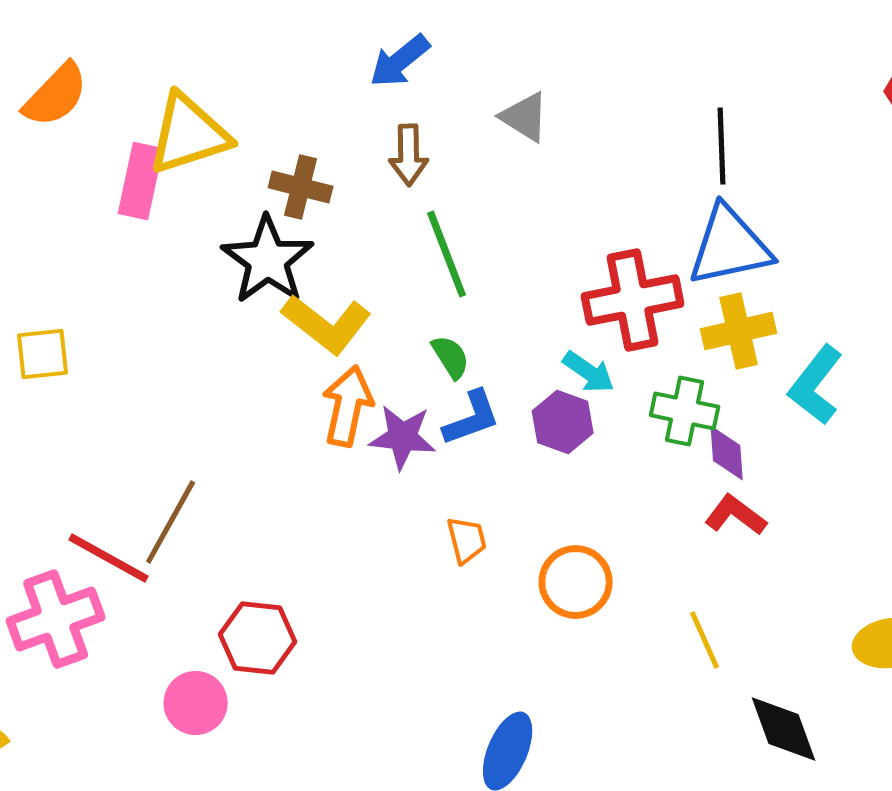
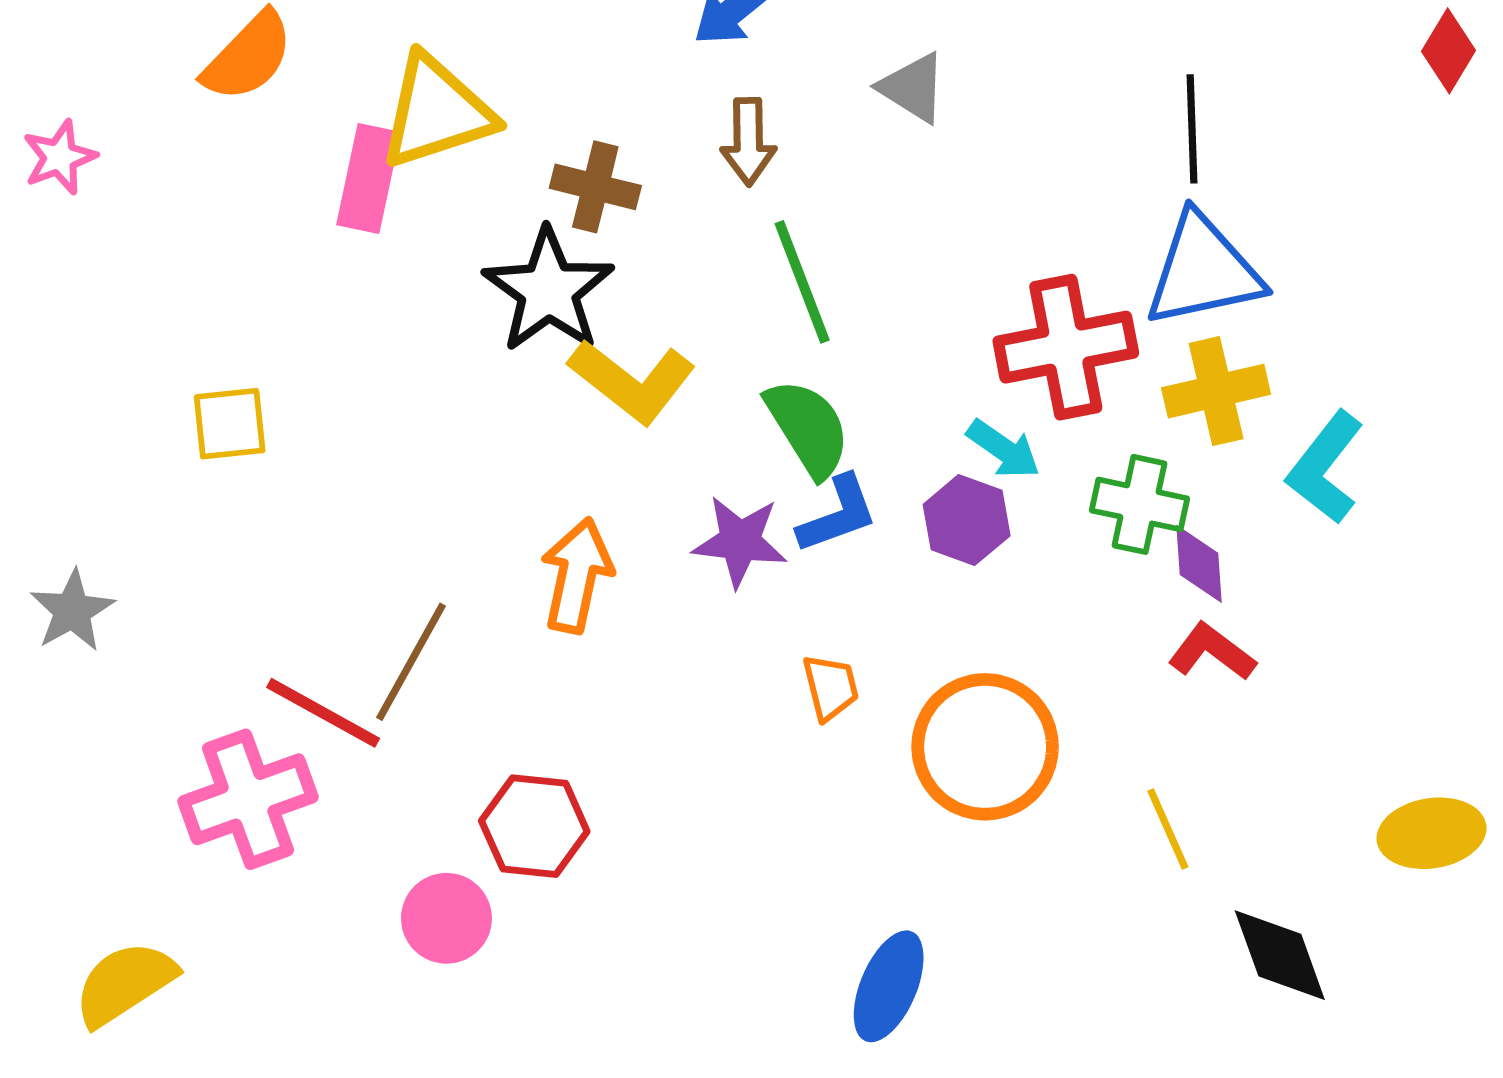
green semicircle: (451, 357) -> (808, 428), size x1.6
orange arrow: (348, 406) -> (577, 575), moved
orange circle: (576, 582) -> (985, 747), size x1.4

